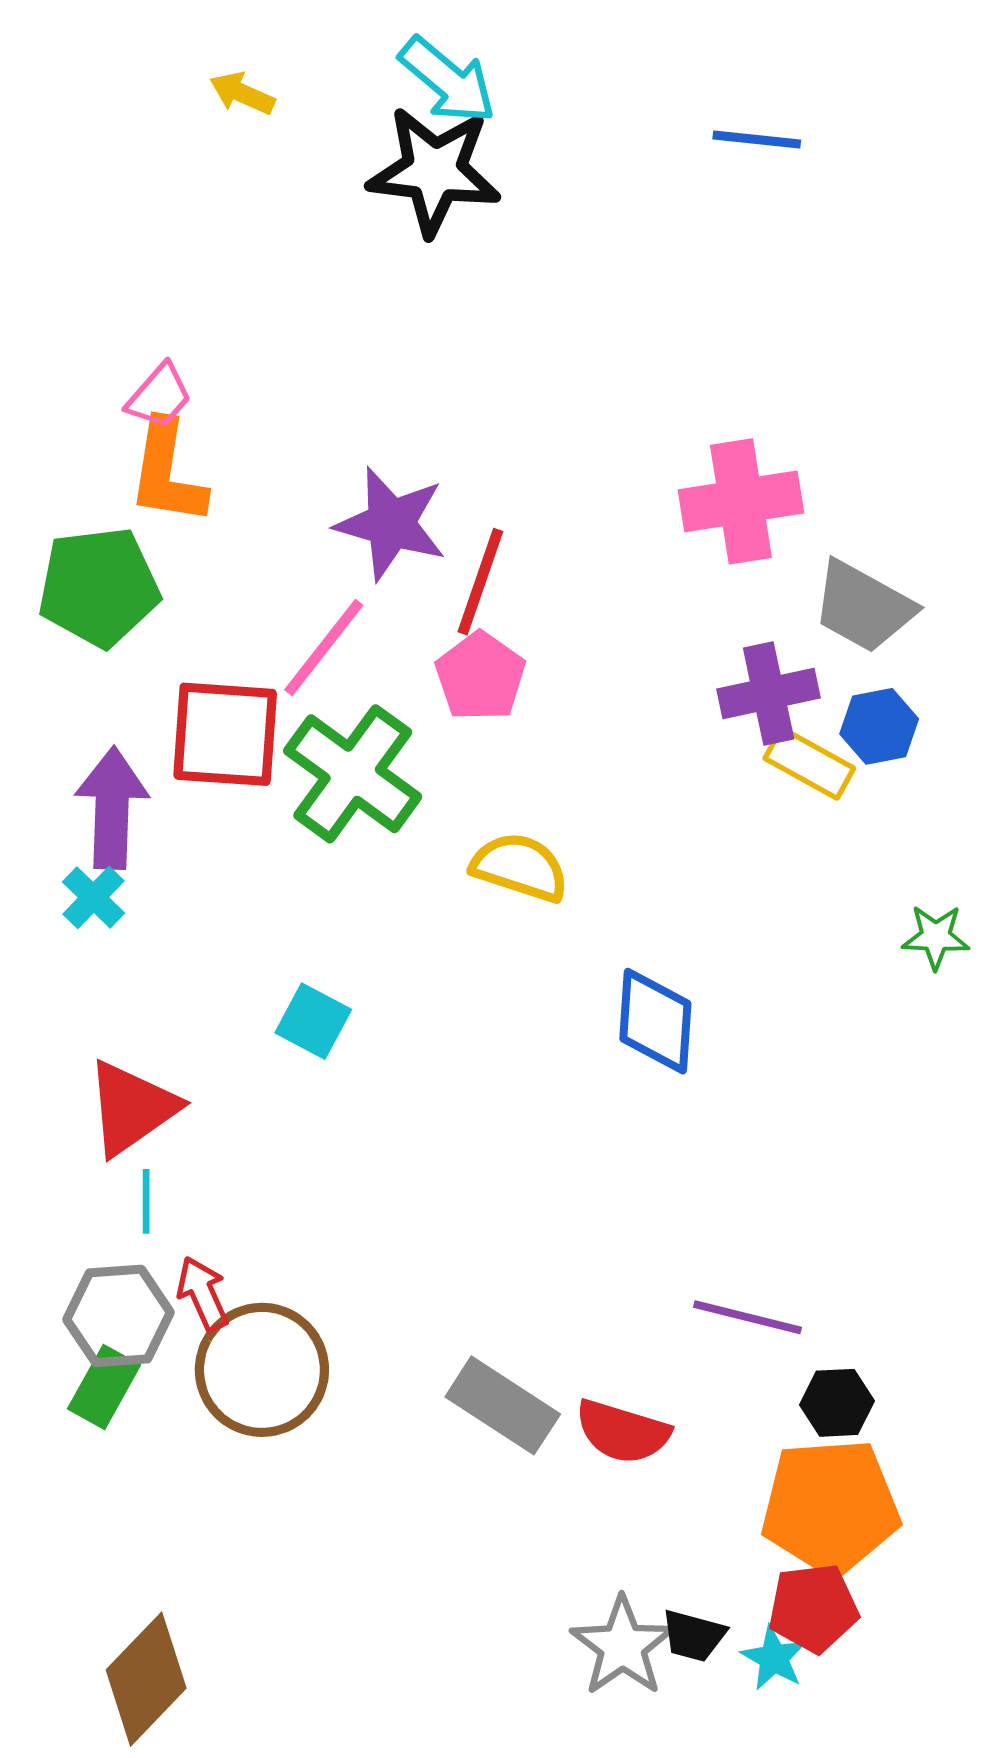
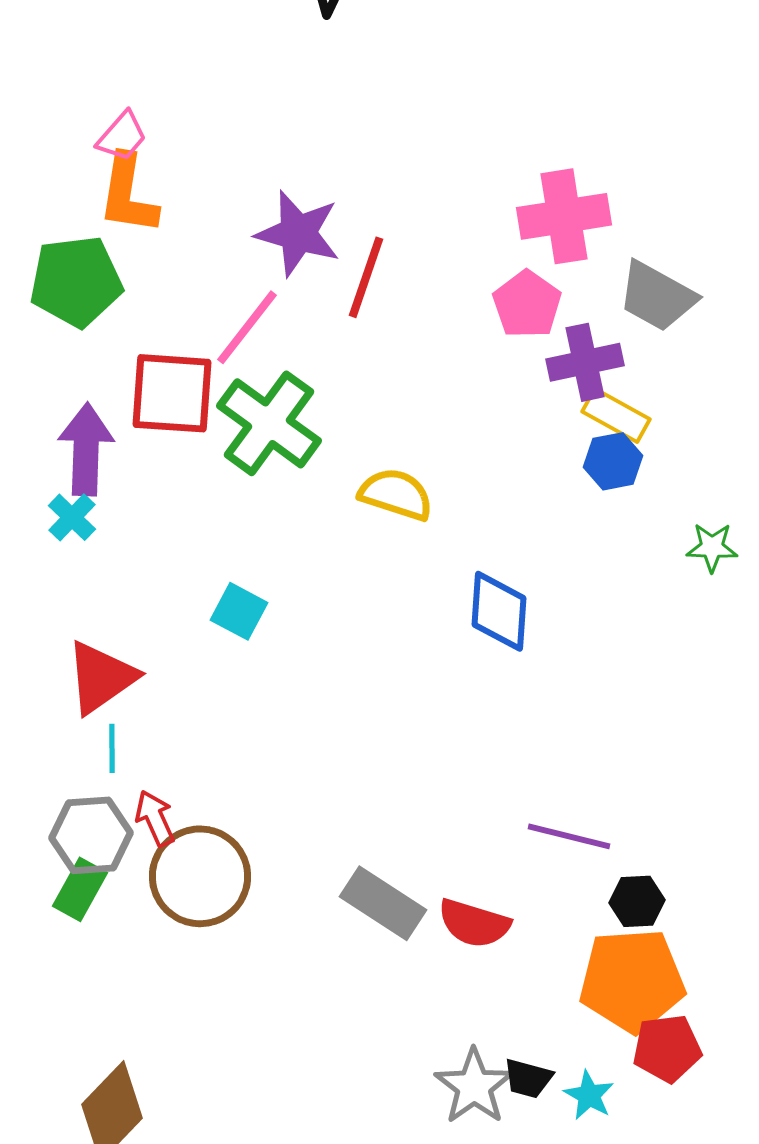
pink pentagon: (480, 676) -> (527, 304), moved
blue hexagon: (879, 726) -> (613, 461), moved
red pentagon: (813, 1608) -> (667, 1048), moved

